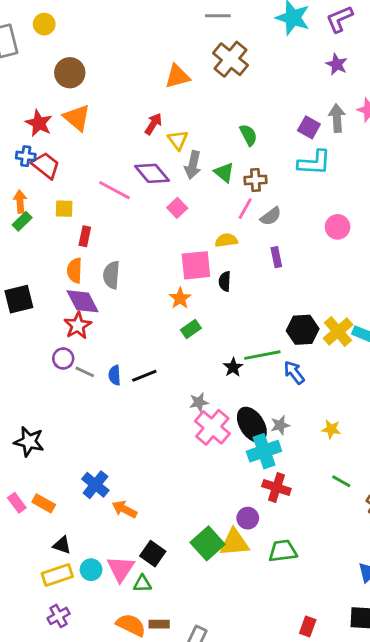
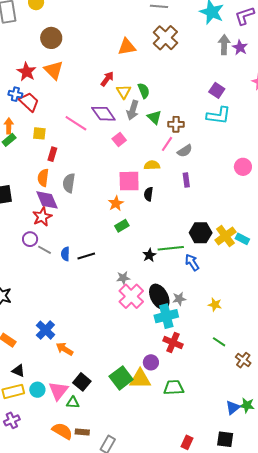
gray arrow: (337, 118) -> (224, 45), moved
green semicircle: (248, 135) -> (144, 91), moved
pink circle: (338, 227) -> (243, 167), moved

